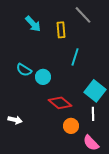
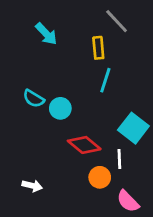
yellow rectangle: (61, 30) -> (98, 48), moved
white line: (93, 114) -> (119, 159), moved
white arrow: (15, 120) -> (32, 186), moved

